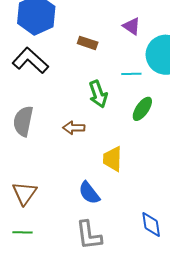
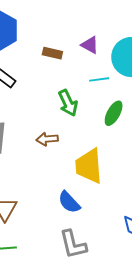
purple triangle: (132, 26) -> (90, 45), moved
yellow trapezoid: (113, 159) -> (89, 166), size x1.4

